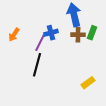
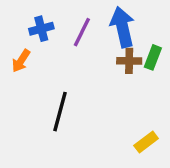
blue cross: (51, 33) -> (41, 29), moved
purple line: (40, 43) -> (82, 32), moved

